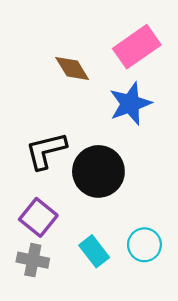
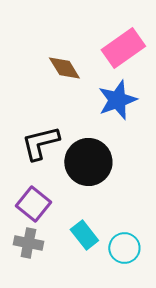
cyan circle: (144, 245) -> (124, 248), moved

